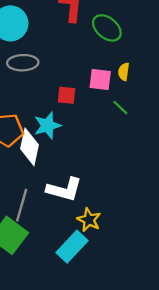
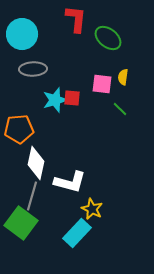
cyan star: (47, 126) -> (55, 100), moved
white diamond: (29, 147) -> (36, 163), moved

